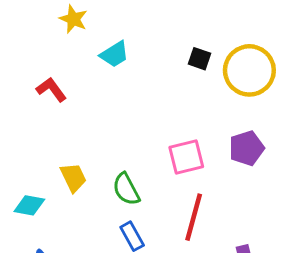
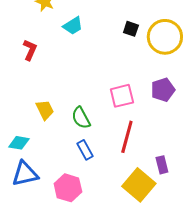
red L-shape: (51, 89) -> (30, 50), turned 60
cyan diamond: (29, 205) -> (19, 143), moved

